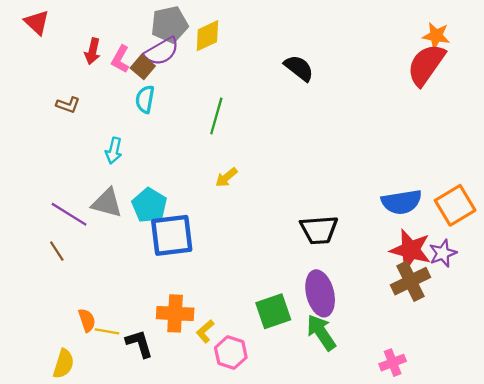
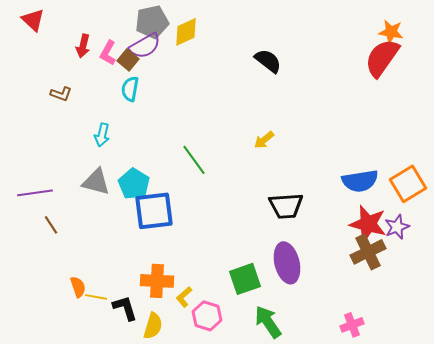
green line: (216, 116) -> (194, 160), moved, turned -52
yellow arrow: (226, 177) -> (264, 140), moved
purple line: (69, 214) -> (35, 193), moved, turned -40
green arrow: (321, 332) -> (268, 322), moved
yellow semicircle: (64, 364) -> (153, 326), moved

